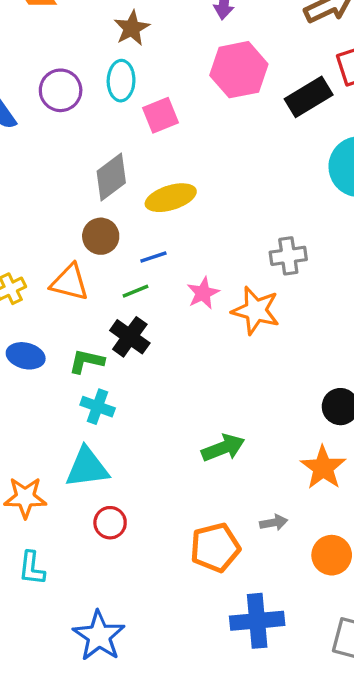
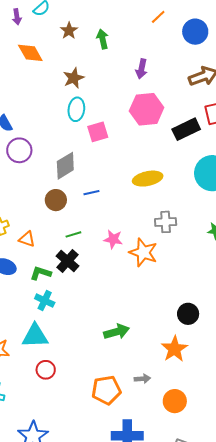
brown star: (132, 28) -> (74, 78), moved
purple circle: (61, 90) -> (19, 150), moved
yellow ellipse: (171, 198) -> (148, 179), moved
blue line: (153, 257) -> (91, 193), moved
orange triangle: (70, 282) -> (27, 239), moved, size x0.7
pink star: (203, 293) -> (113, 239), turned 30

